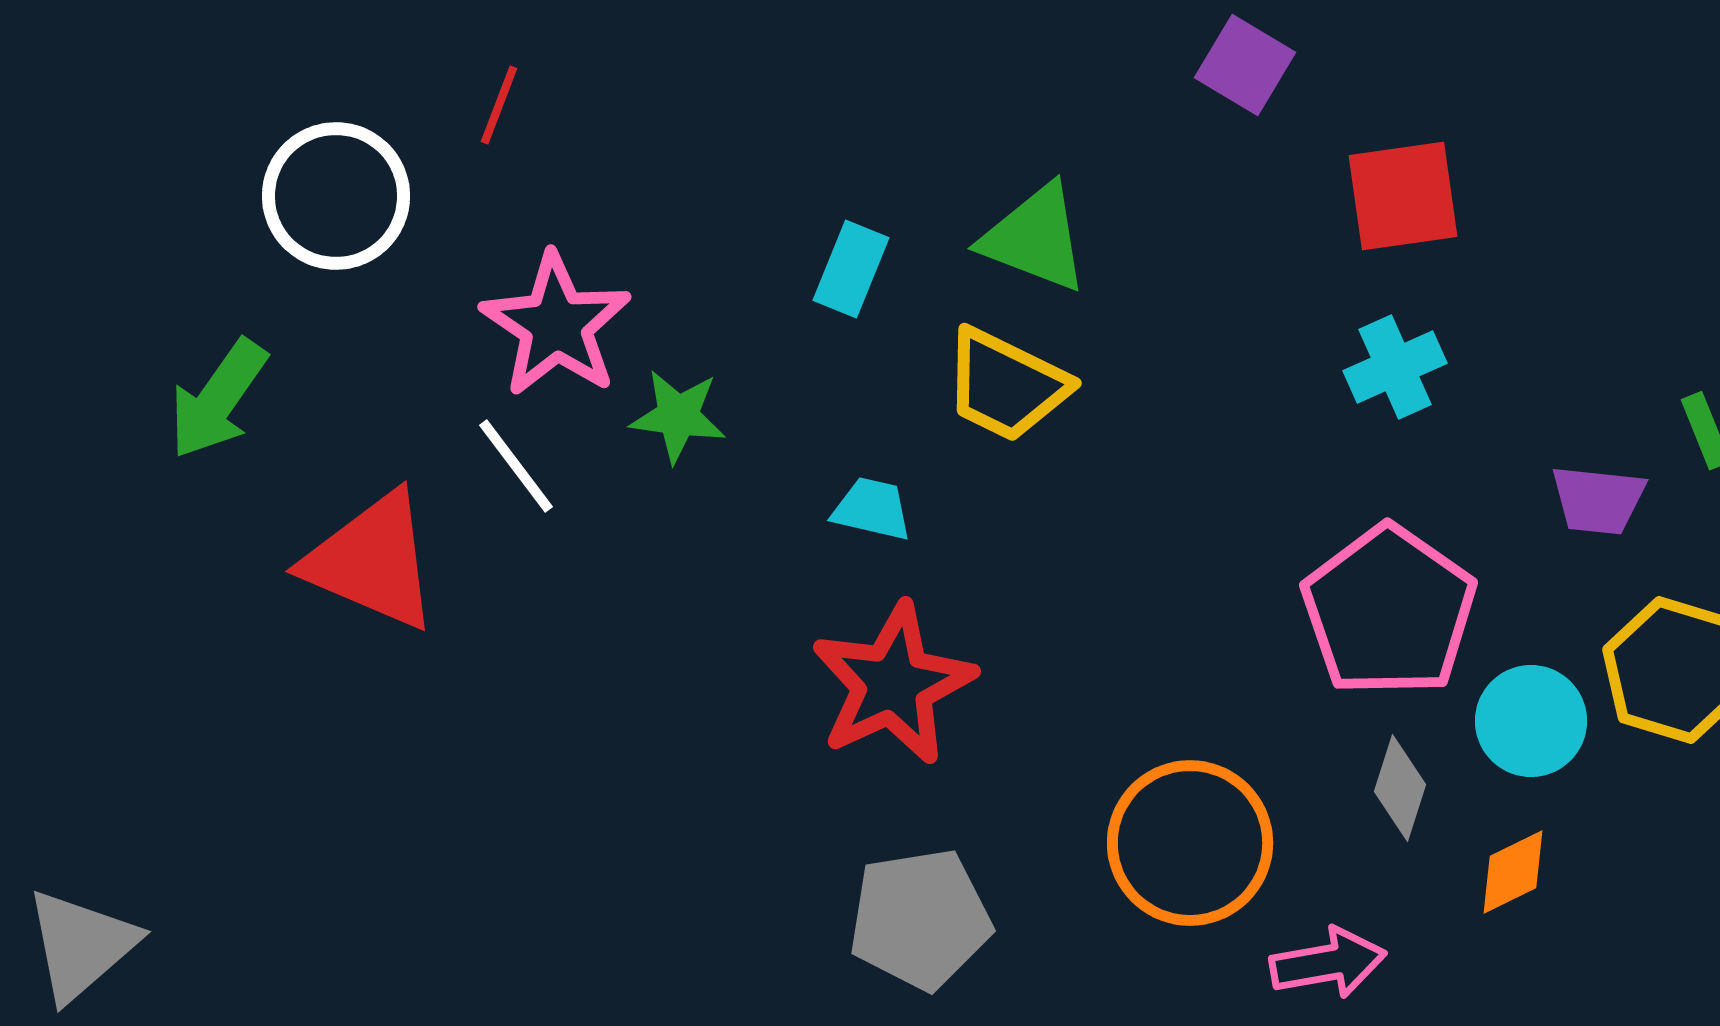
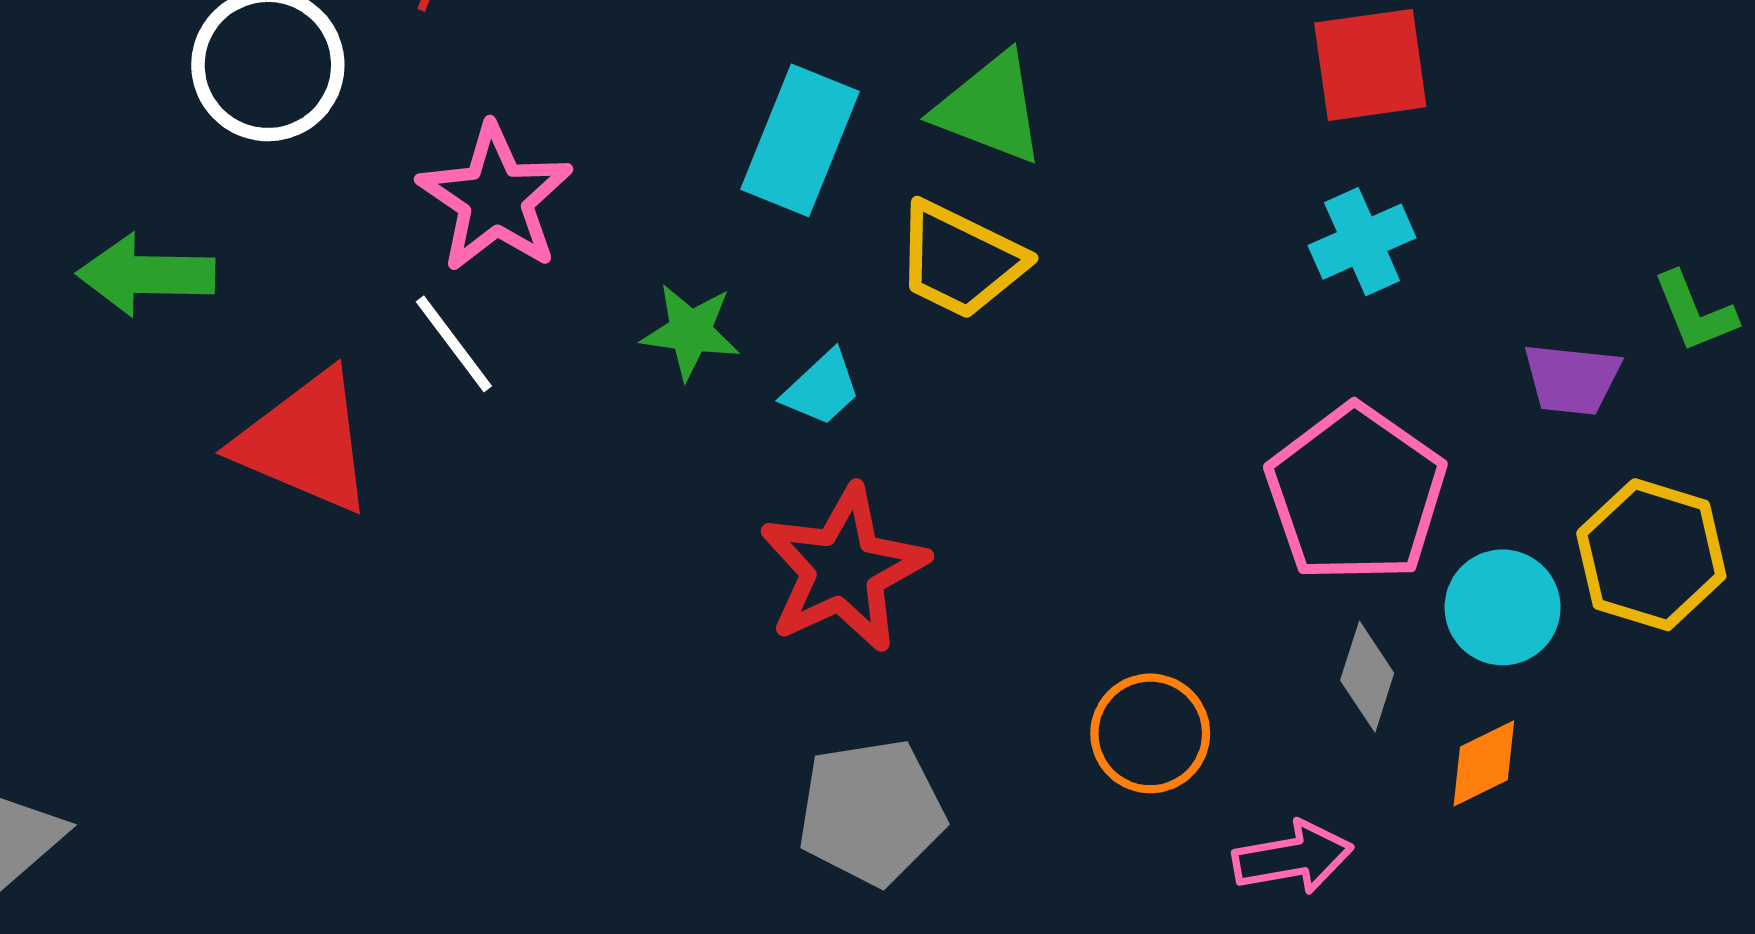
cyan rectangle: (851, 269) -> (800, 140), size x1.5
green arrow: (218, 399) -> (146, 275), turned 56
green star: (678, 416) -> (690, 332), moved
cyan trapezoid: (872, 509) -> (822, 388), turned 124
orange circle: (1190, 843) -> (1150, 733), size x0.7

